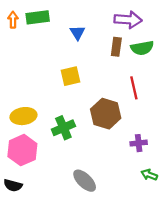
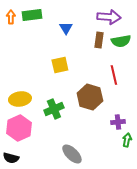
green arrow: (149, 175) -> (127, 140), moved, turned 80

